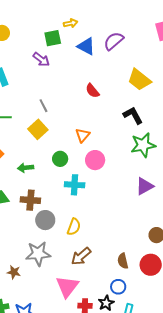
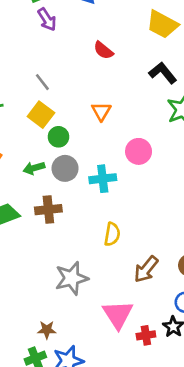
purple arrow: (41, 59) -> (47, 19), moved, turned 30
green circle: (60, 159) -> (58, 137), moved
pink circle: (95, 160) -> (139, 151), moved
gray circle: (45, 220) -> (65, 168), moved
brown arrow: (81, 256) -> (146, 269), moved
brown star: (14, 272) -> (47, 330), moved

